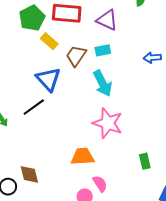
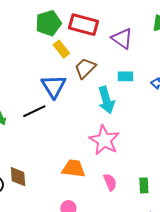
cyan rectangle: (103, 50) -> (125, 76), moved
green rectangle: (145, 161) -> (144, 185), moved
pink semicircle: (100, 184) -> (110, 182), moved

